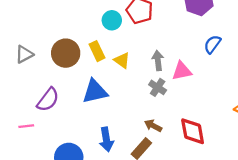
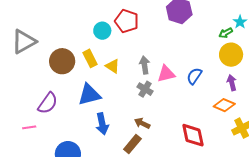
blue semicircle: (212, 44) -> (194, 76), moved
gray triangle: (24, 54) -> (24, 42), moved, size x1.5
red diamond: (193, 131) -> (193, 135), moved
blue arrow: (106, 139) -> (102, 124), moved

